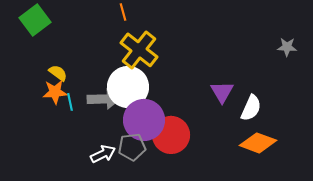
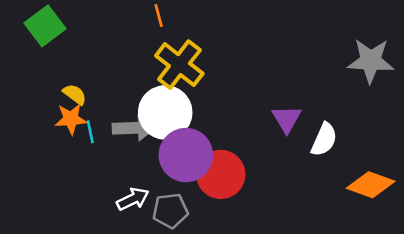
gray star: (287, 47) -> (371, 61), size x1.8
orange diamond: (258, 143) -> (371, 185), moved
gray pentagon: (132, 147) -> (170, 211), moved

